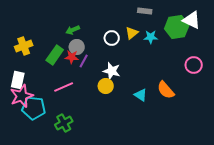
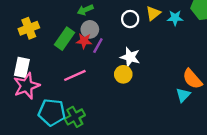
cyan triangle: (141, 95) -> (183, 95), moved, turned 40
cyan pentagon: (34, 108) -> (52, 112), moved

